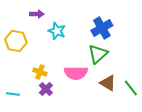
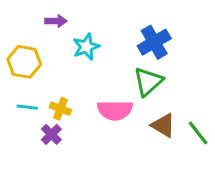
cyan star: (57, 31) -> (86, 47), turned 30
purple cross: (46, 89) -> (51, 134), moved
cyan line: (13, 94) -> (27, 107), moved

